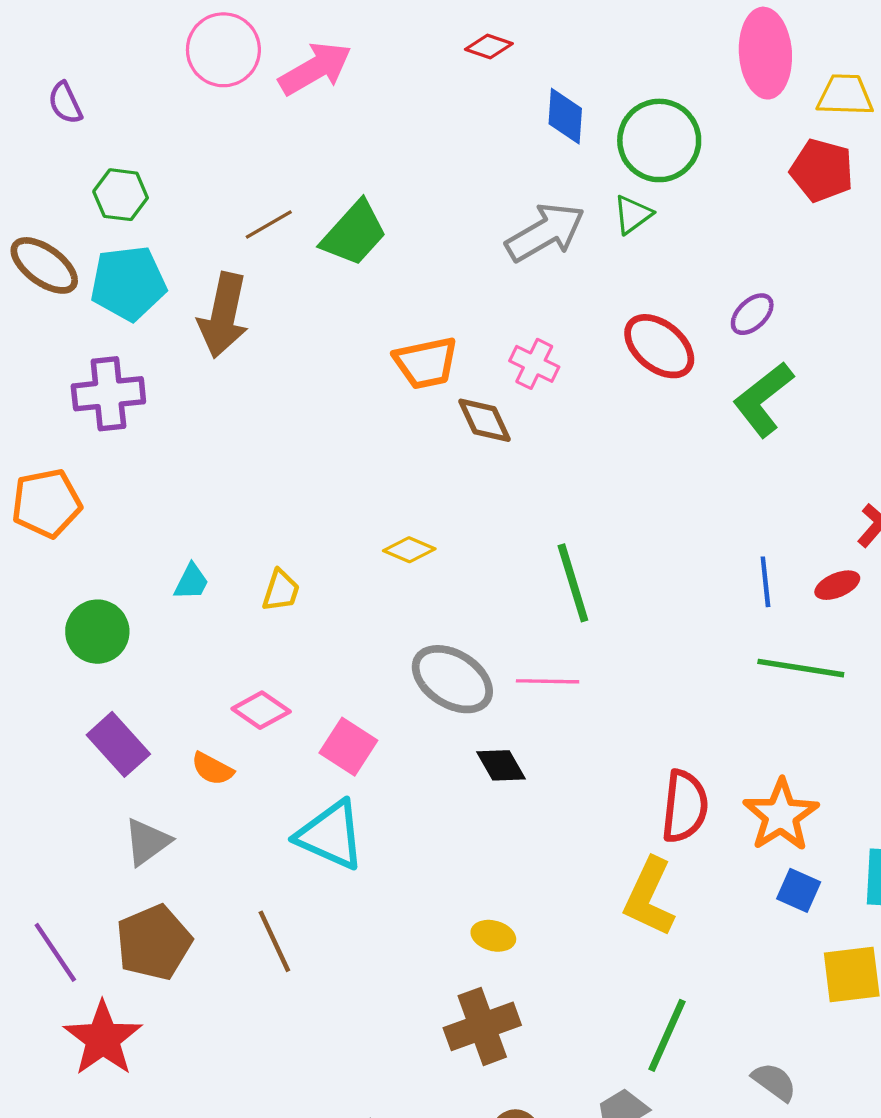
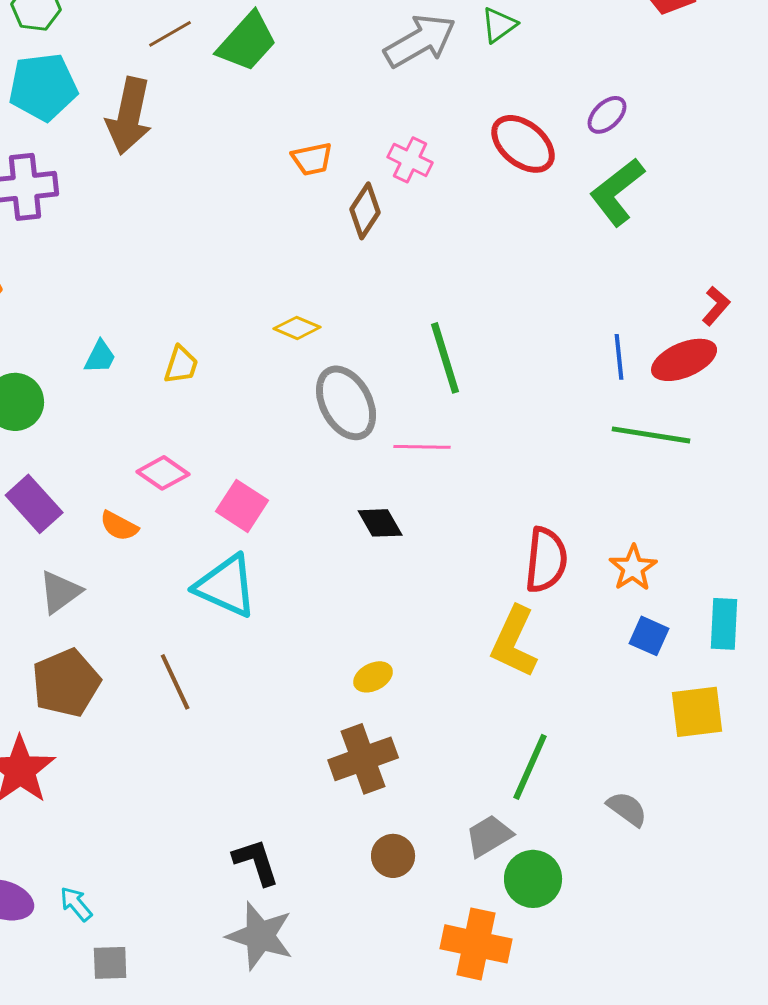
orange trapezoid: (426, 363) -> (312, 159), size x0.7
brown diamond: (484, 420) -> (365, 211), turned 58
red ellipse: (837, 585) -> (684, 360), size x1.6
gray ellipse: (452, 679) -> (346, 403), moved, turned 30
orange star: (781, 815) -> (633, 568), size x0.7
yellow ellipse: (493, 936) -> (373, 677), turned -42

